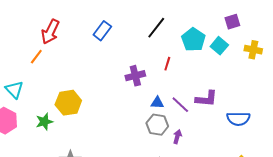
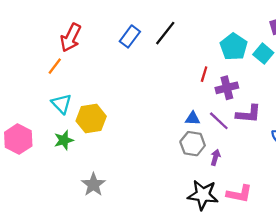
black line: (156, 28) -> (165, 33), moved
purple cross: (135, 76) -> (227, 88), moved
cyan triangle: (14, 90) -> (62, 104), moved

